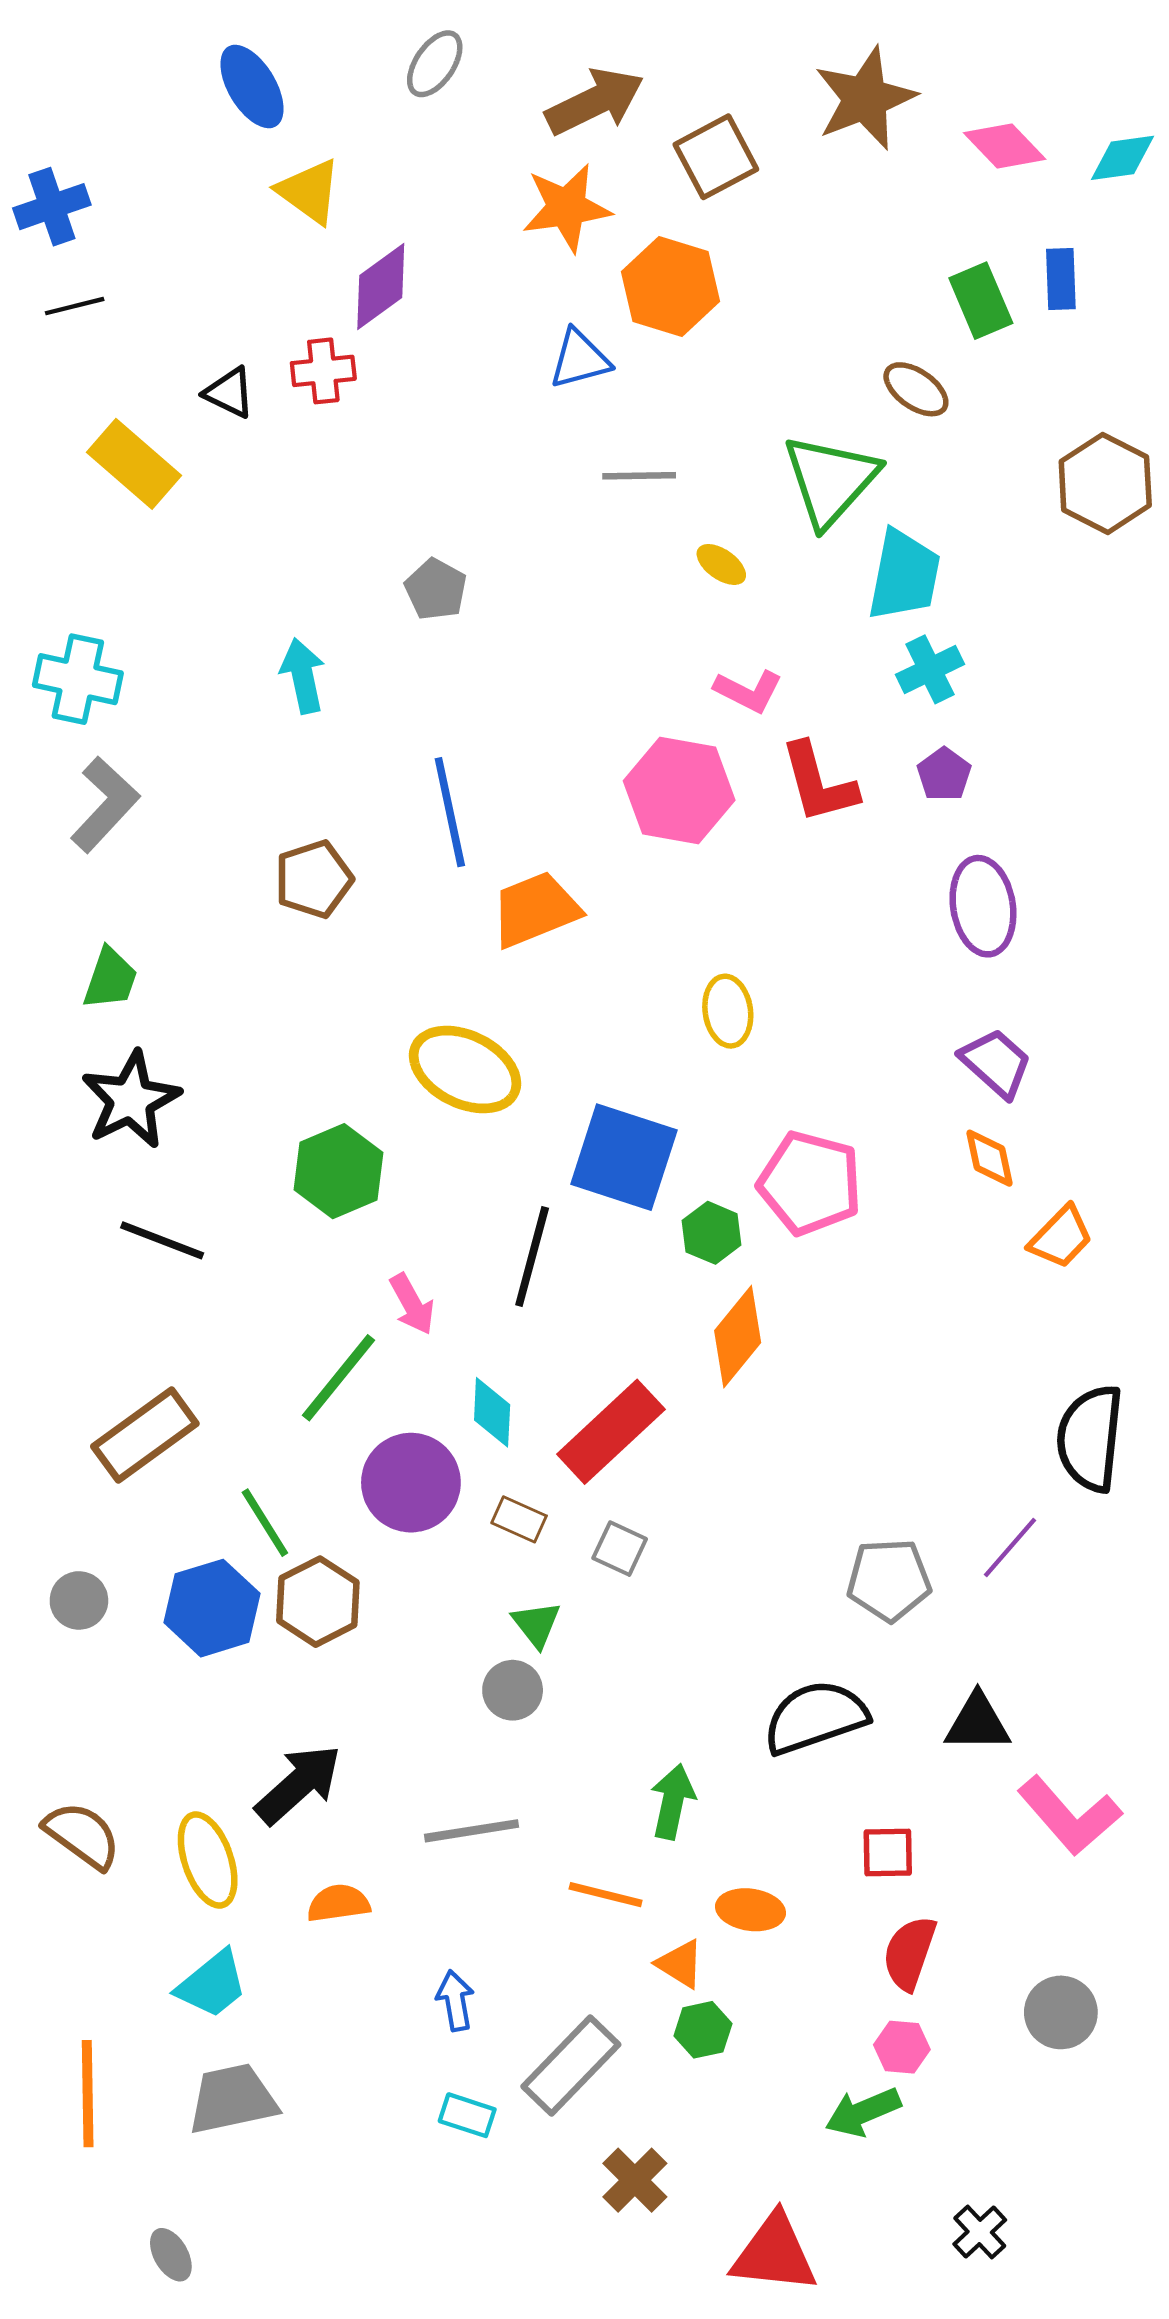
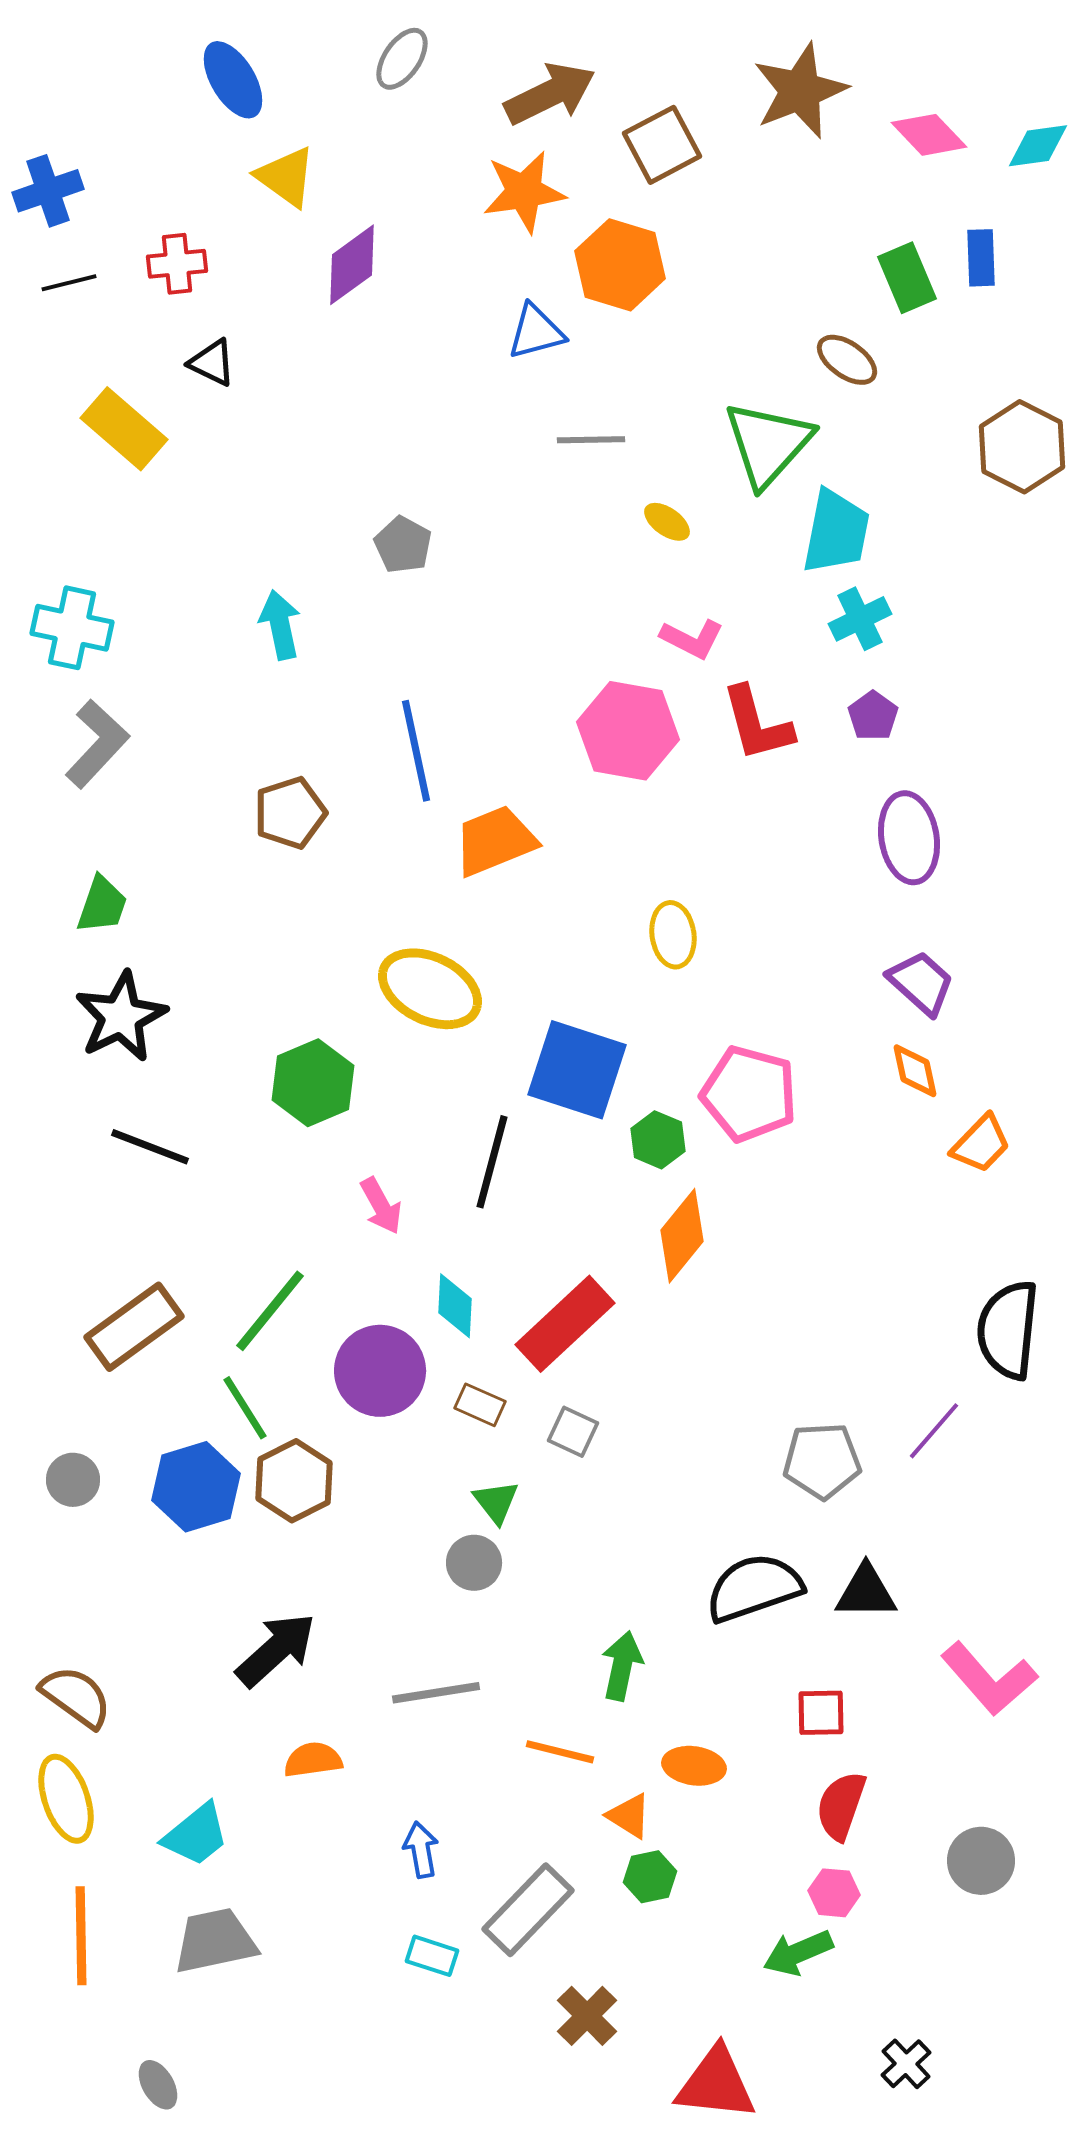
red cross: (323, 371) -> (177, 264), moved
green line: (338, 1378) -> (270, 1311), moved
black triangle: (978, 1723) -> (866, 1592), moved
yellow ellipse: (208, 1860) -> (66, 1799), moved

